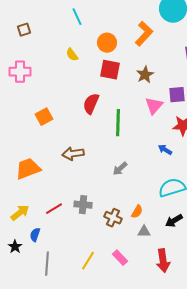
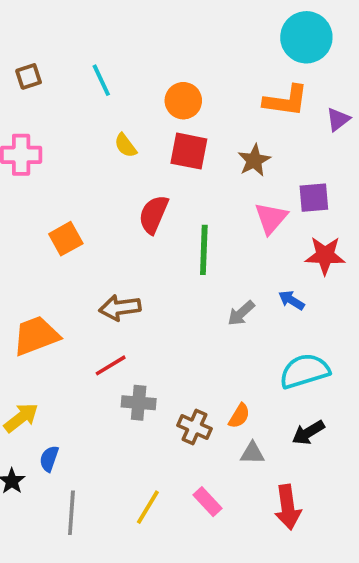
cyan line: (77, 17) -> (101, 80), moved
orange L-shape: (144, 34) -> (286, 101), moved, turned 55
yellow semicircle: (72, 55) -> (126, 145), moved
gray arrow: (120, 169) -> (241, 313), moved
red line: (54, 209) -> (111, 365), moved

